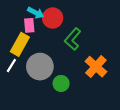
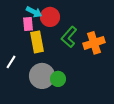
yellow rectangle: (20, 44) -> (37, 42), moved, turned -40
gray circle: (40, 67) -> (42, 76), moved
orange cross: (96, 67) -> (94, 43), moved, turned 30

